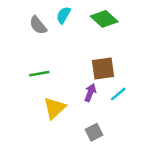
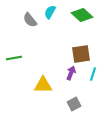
green line: (39, 74) -> (14, 58), moved
cyan line: (118, 94) -> (93, 74), turned -32
yellow triangle: (55, 108) -> (43, 85), turned 42

